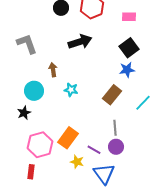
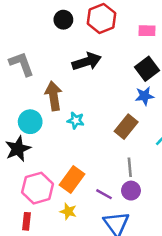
brown arrow: (53, 70) -> (54, 96), size x1.6
black star: (24, 113) -> (18, 149), size x1.5
yellow star: (77, 162) -> (68, 211), moved

